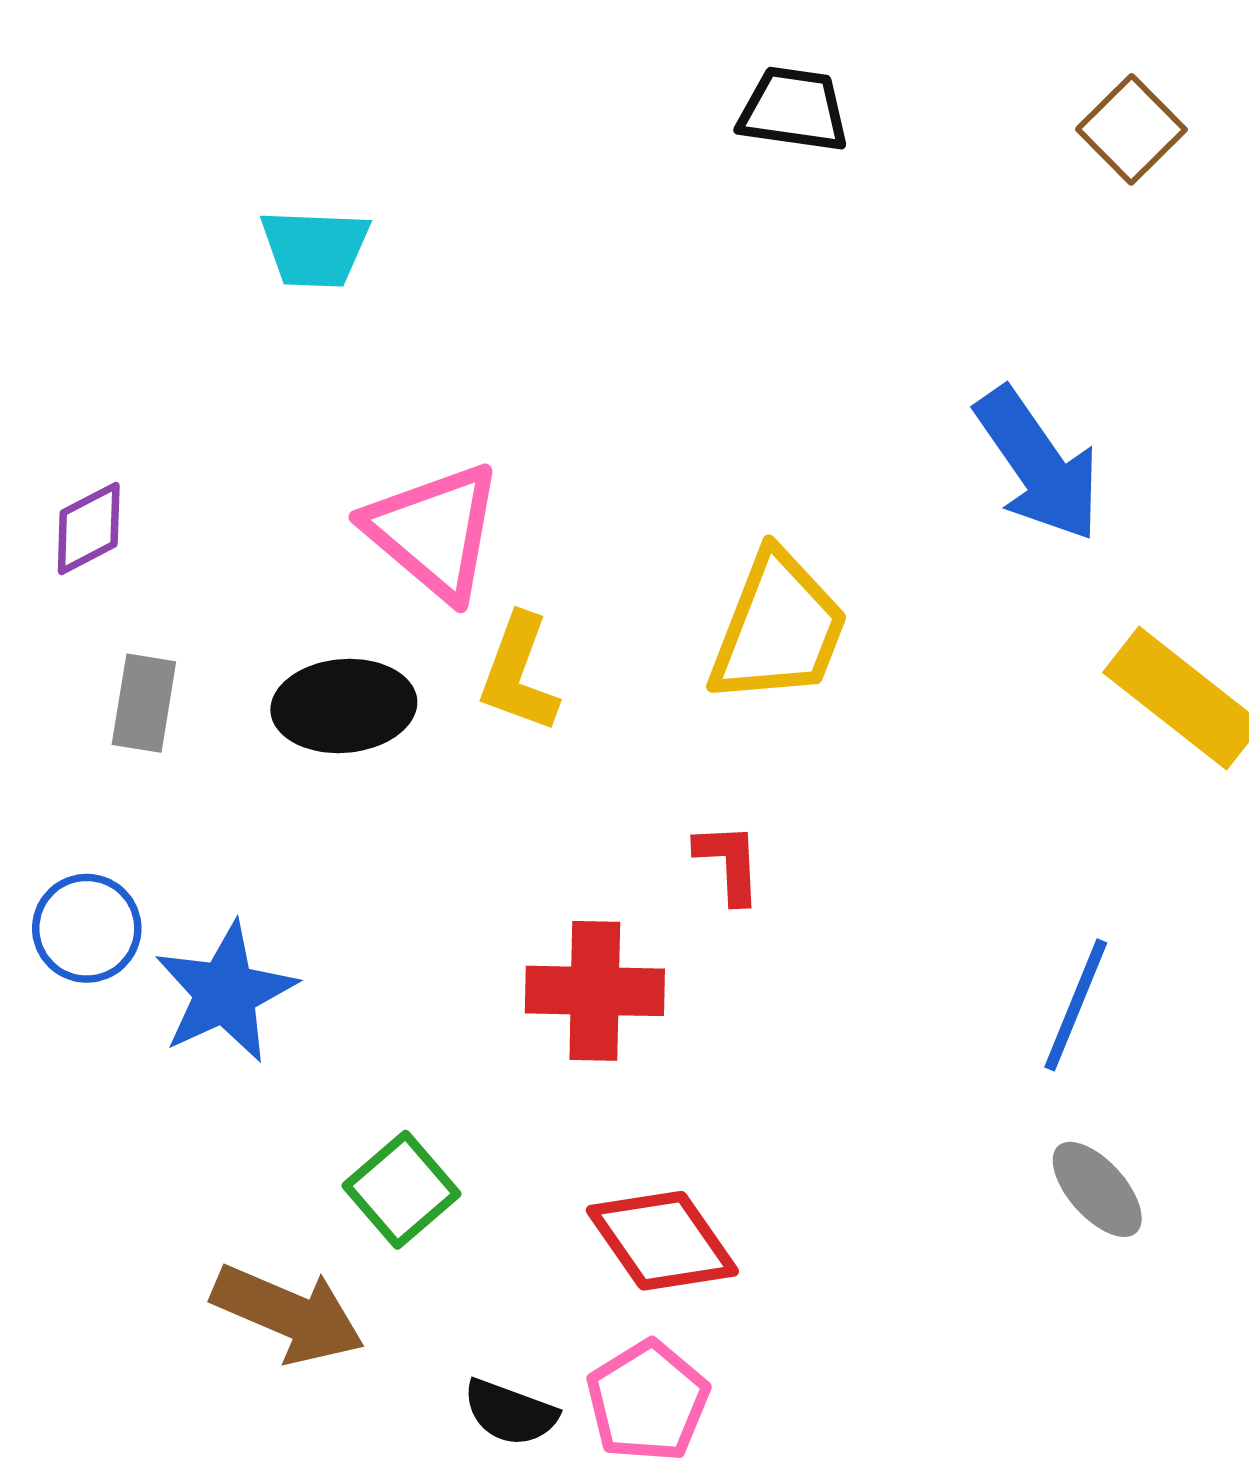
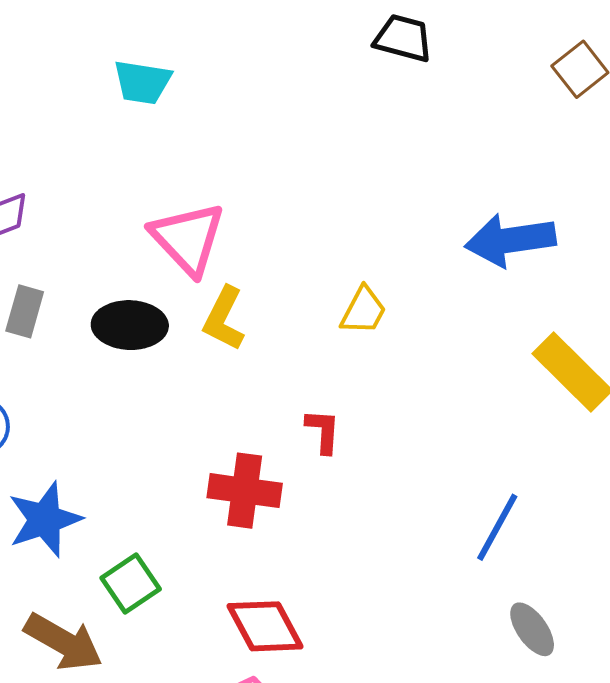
blue arrow: (1038, 464) -> (510, 240), turned 110
yellow trapezoid: (778, 628) -> (363, 311), size x0.6
blue star: (225, 992) -> (45, 519), moved
gray ellipse: (1097, 1189) -> (532, 629), moved

